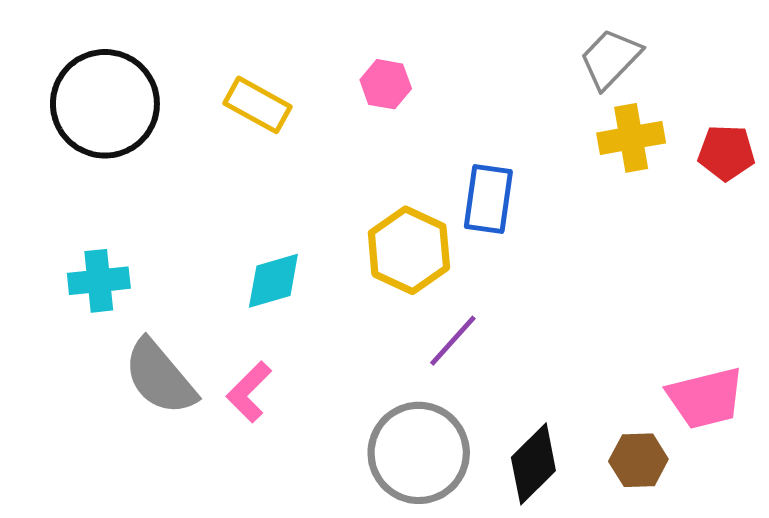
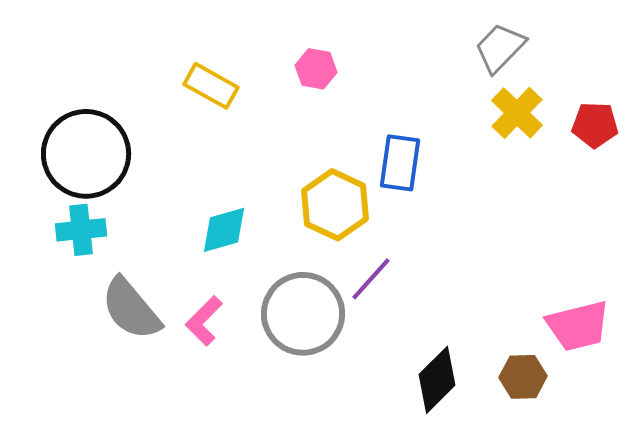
black circle: (105, 104) -> (86, 154), moved
yellow cross: (631, 138) -> (517, 113), turned -36
gray circle: (419, 453) -> (303, 314), moved

